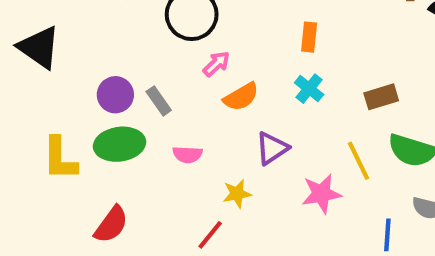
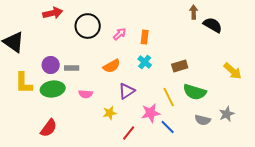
pink arrow: (216, 64) -> (120, 34), moved
gray rectangle: (159, 101) -> (72, 68), turned -56
yellow L-shape: (60, 159) -> (24, 83), moved
red line: (210, 235) -> (129, 133), moved
blue line: (387, 235) -> (168, 127), moved, turned -49

